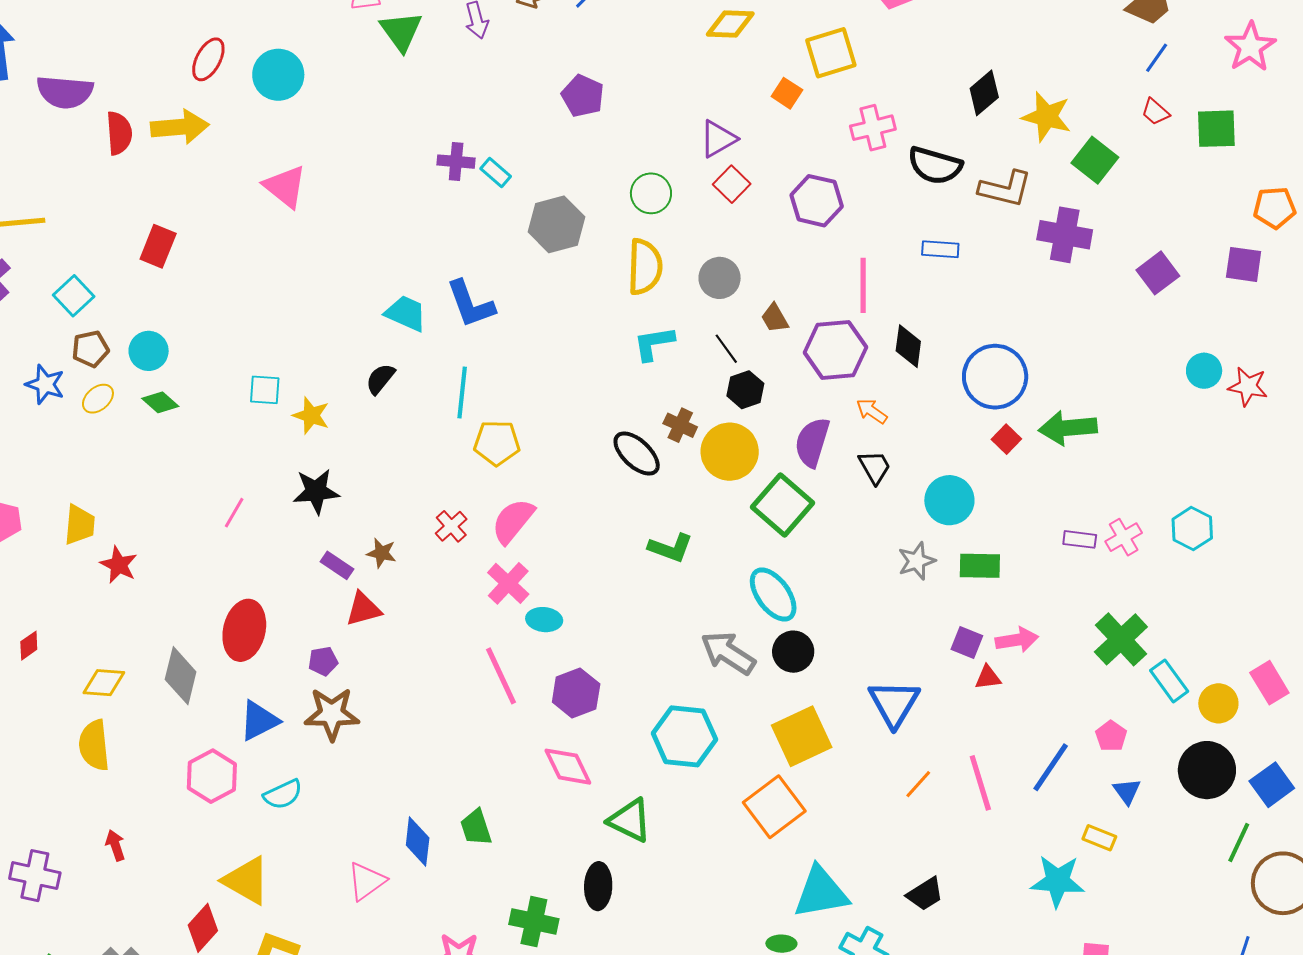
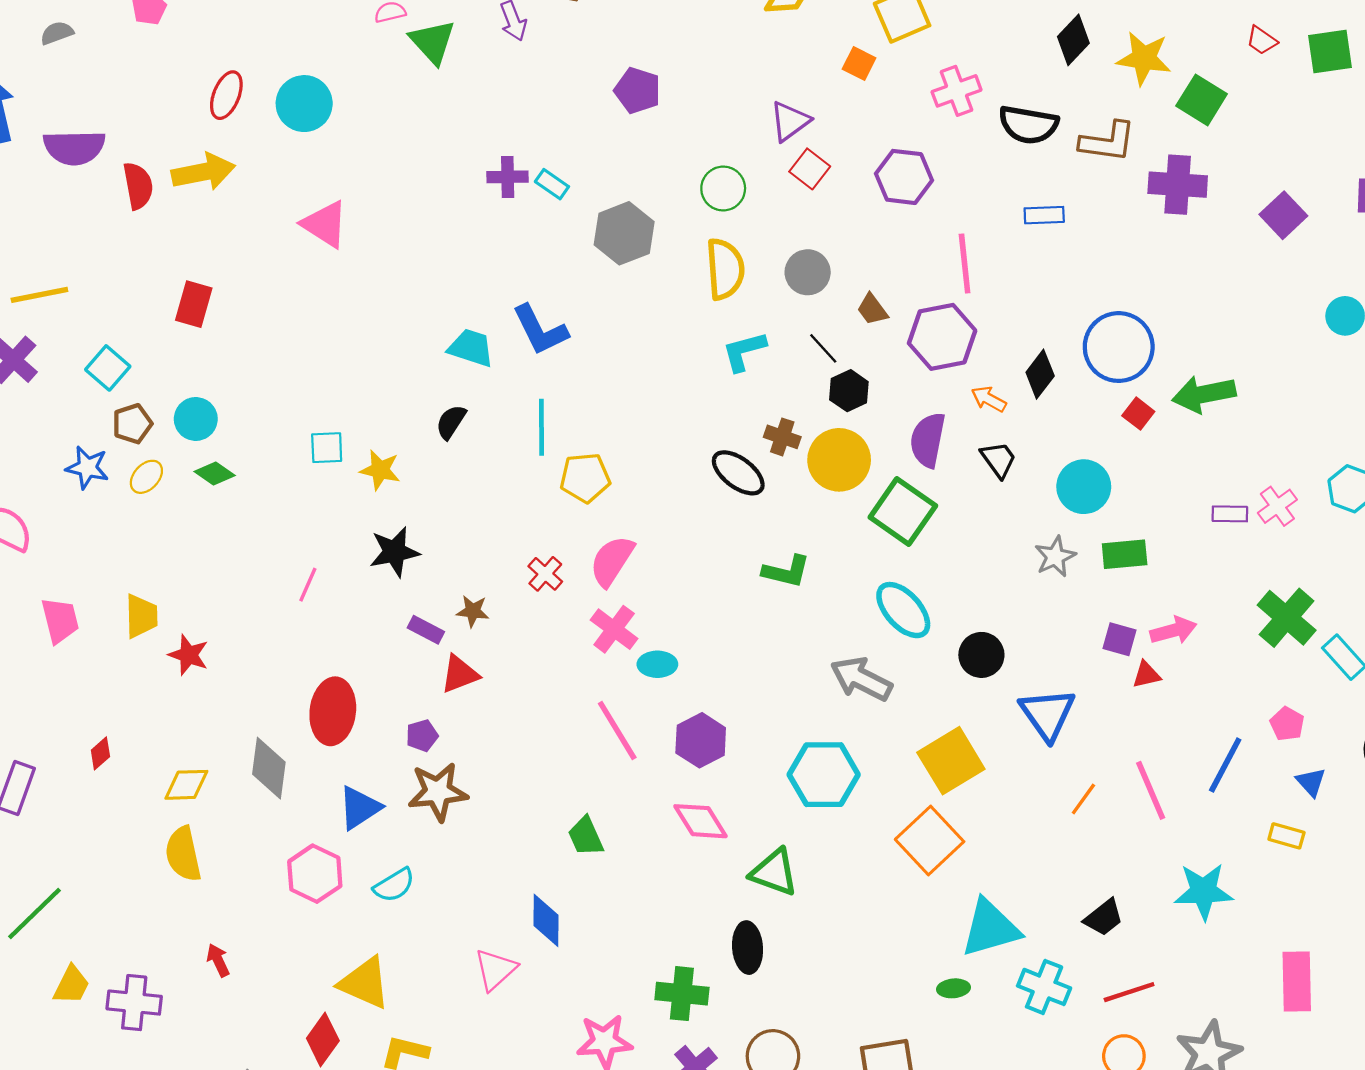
black diamond: (908, 346) -> (1040, 374), moved, turned 36
black circle: (793, 652) -> (981, 655), moved
green trapezoid: (476, 827) -> (586, 836), moved
cyan star: (1058, 881) -> (1204, 891), moved

